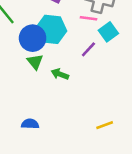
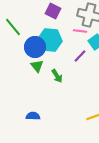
green arrow: (60, 74) -> (57, 76), turned -144

